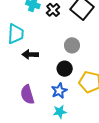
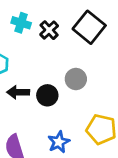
black circle: (65, 69) -> (47, 95), moved

